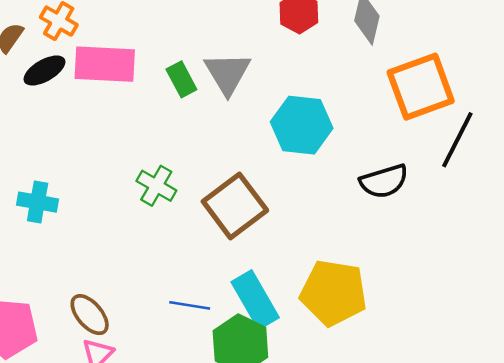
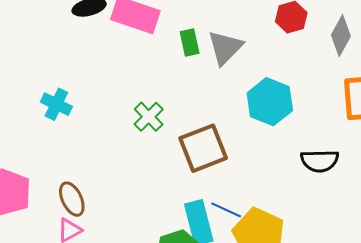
blue line: (190, 305) -> (226, 210), moved

